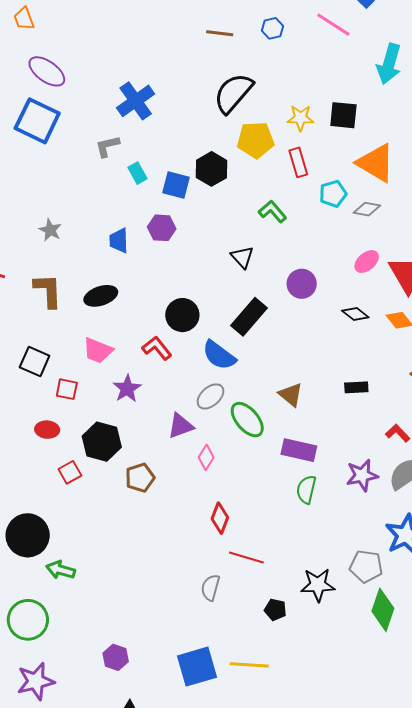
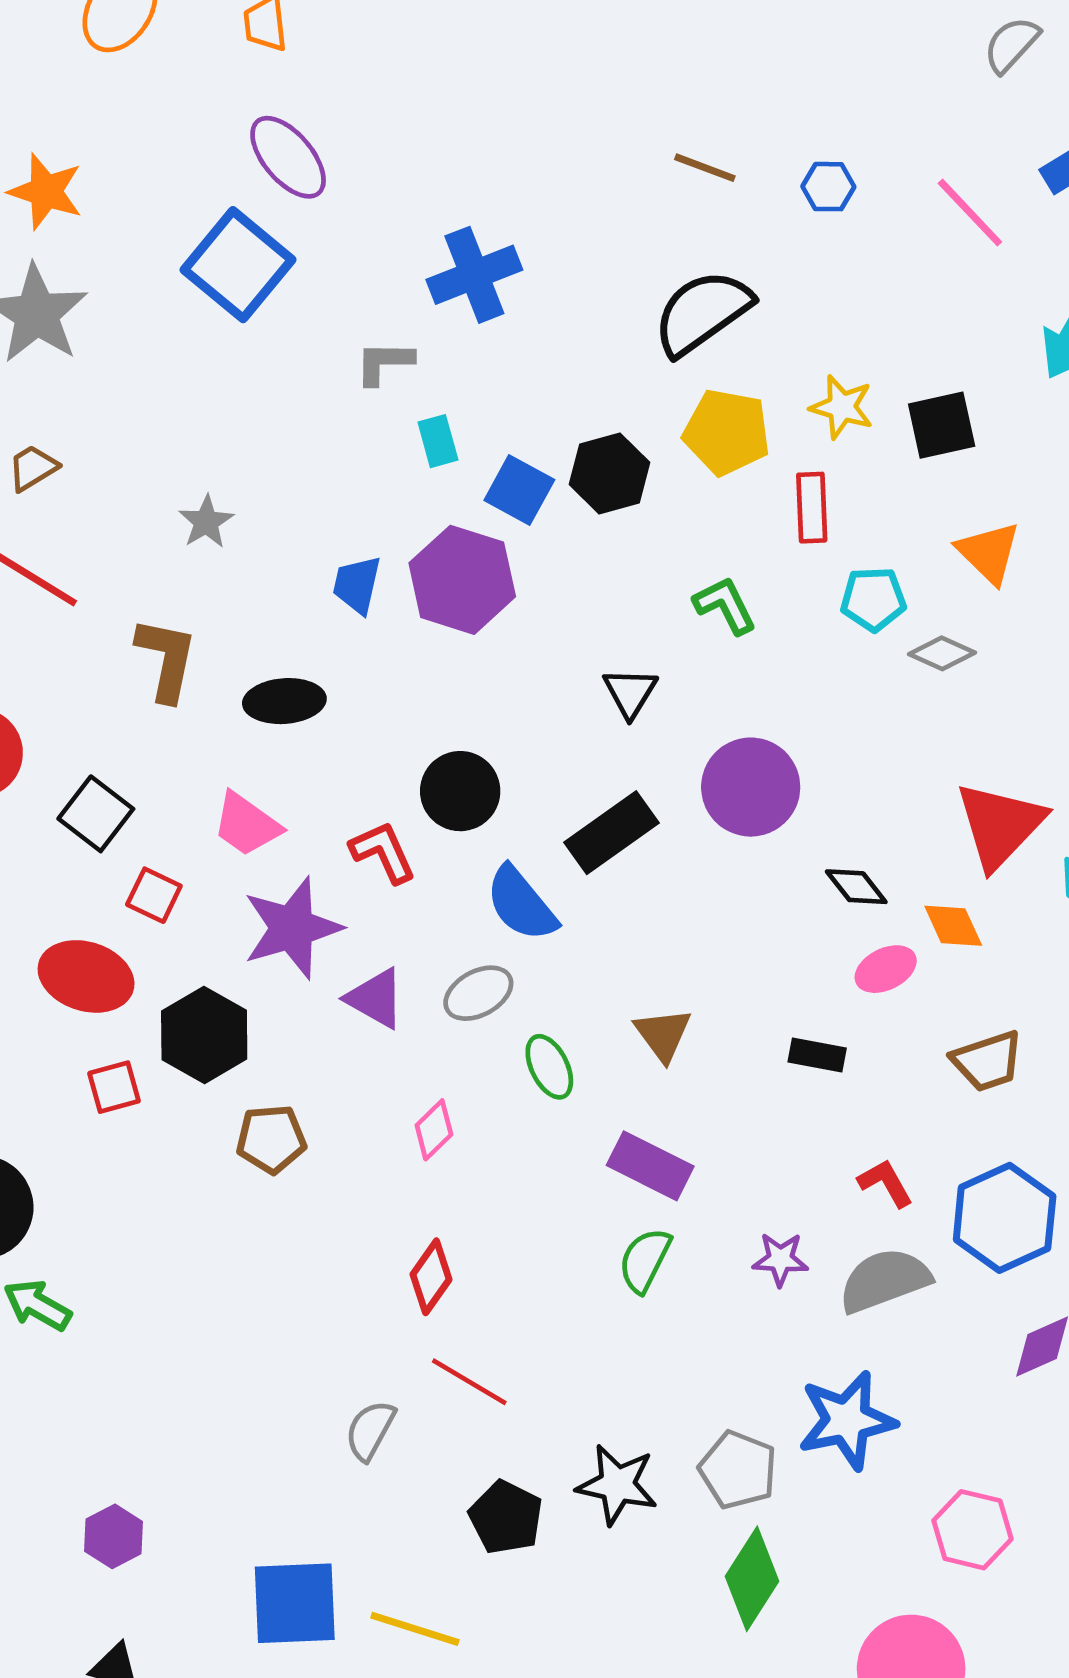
black square: (343, 115) -> (942, 425), turned -32
orange triangle: (376, 163) -> (989, 553), size x0.7
purple hexagon: (162, 228) -> (462, 580), size x1.6
pink ellipse: (367, 261) -> (886, 969), moved
purple circle: (302, 284) -> (751, 787), size x1.4
purple star: (127, 389) -> (292, 928), size x1.5
green ellipse: (247, 420) -> (549, 1067), size x0.7
purple triangle: (181, 426) -> (375, 998), moved, turned 36
red ellipse: (47, 430) -> (86, 976), size x1.6
purple star: (362, 475) -> (780, 1259), size x0.7
black pentagon: (275, 610) -> (506, 1517), size x1.4

